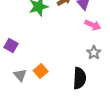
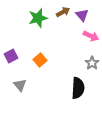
purple square: (11, 45) -> (11, 56), turned 32
orange square: (41, 71) -> (40, 60), moved

